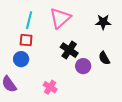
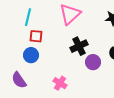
cyan line: (29, 20) -> (28, 17), moved
black cross: (69, 50) -> (79, 46), turned 30

